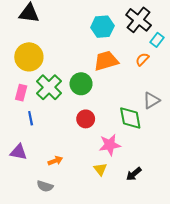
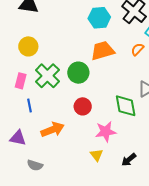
yellow circle: (29, 57) -> (28, 46), size x0.7
orange arrow: (55, 161) -> (53, 130), moved, size x1.6
gray semicircle: (45, 186) -> (35, 165), moved

